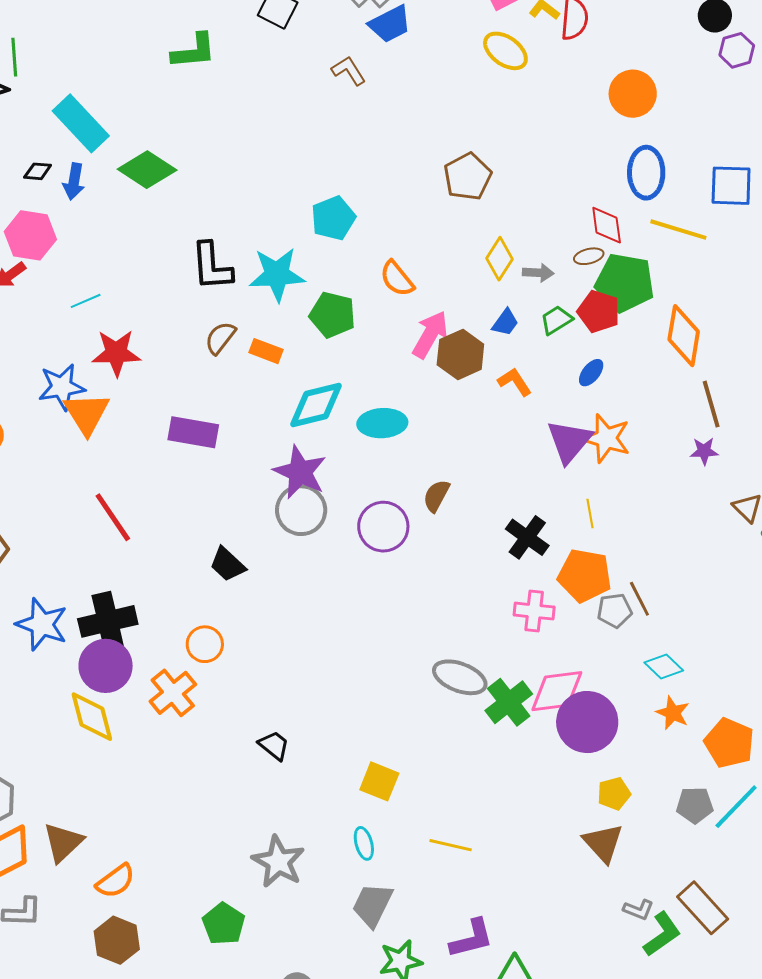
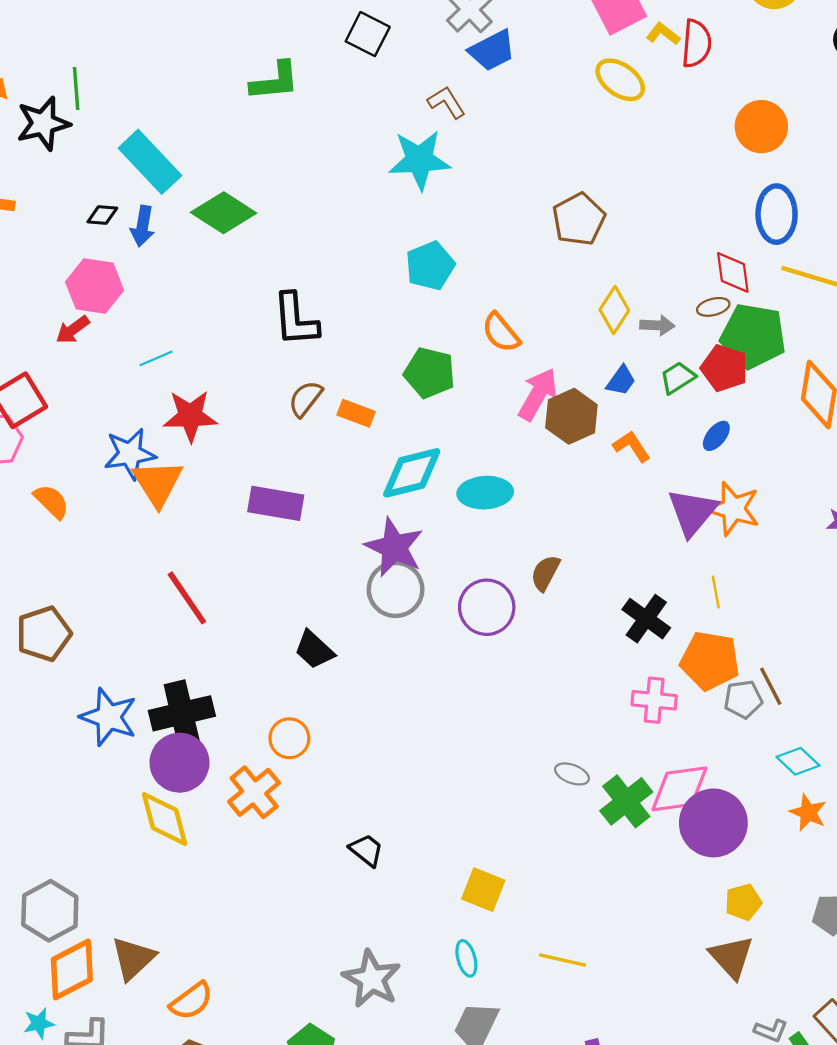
cyan star: (277, 274) -> (419, 160), moved
gray ellipse: (460, 677) -> (572, 774), size x0.6

